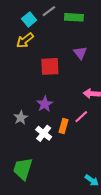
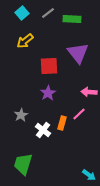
cyan square: (29, 19) -> (22, 13), moved
purple triangle: (80, 53) -> (78, 53), size x1.6
purple star: (45, 104) -> (48, 93), moved

